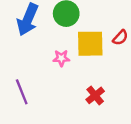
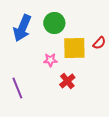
red cross: (95, 95) -> (67, 81), moved

